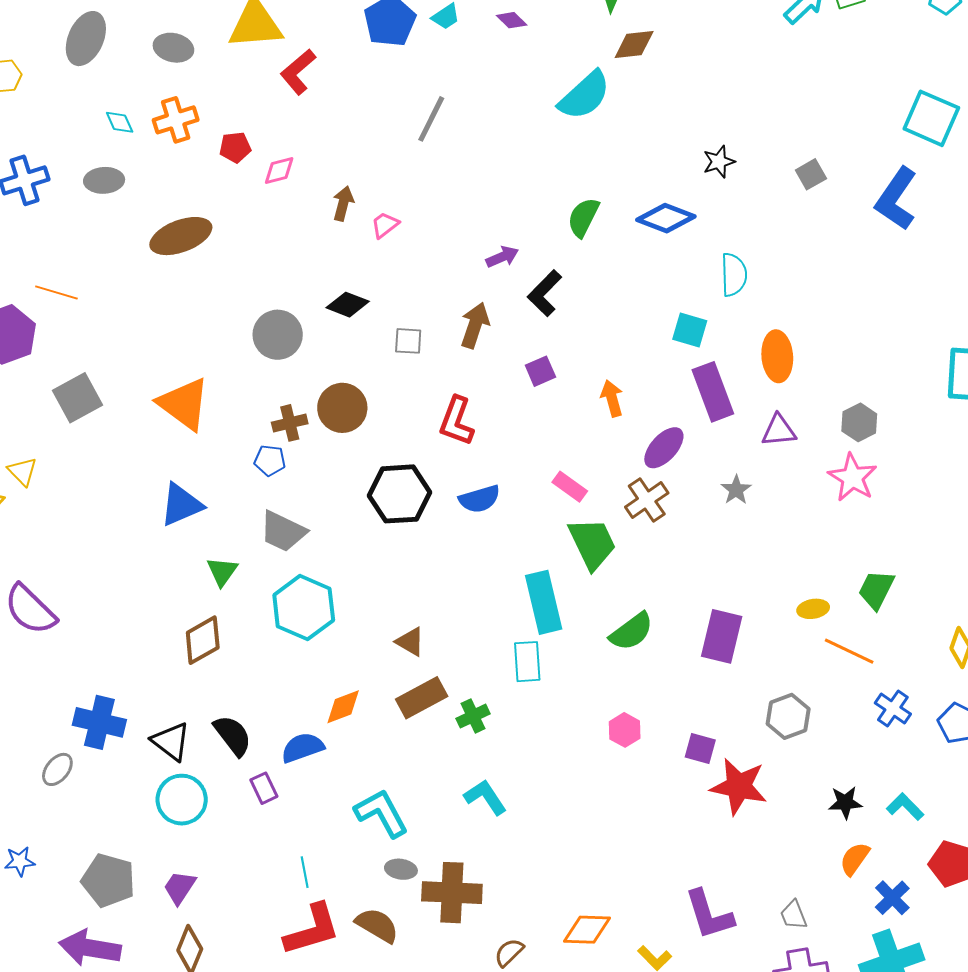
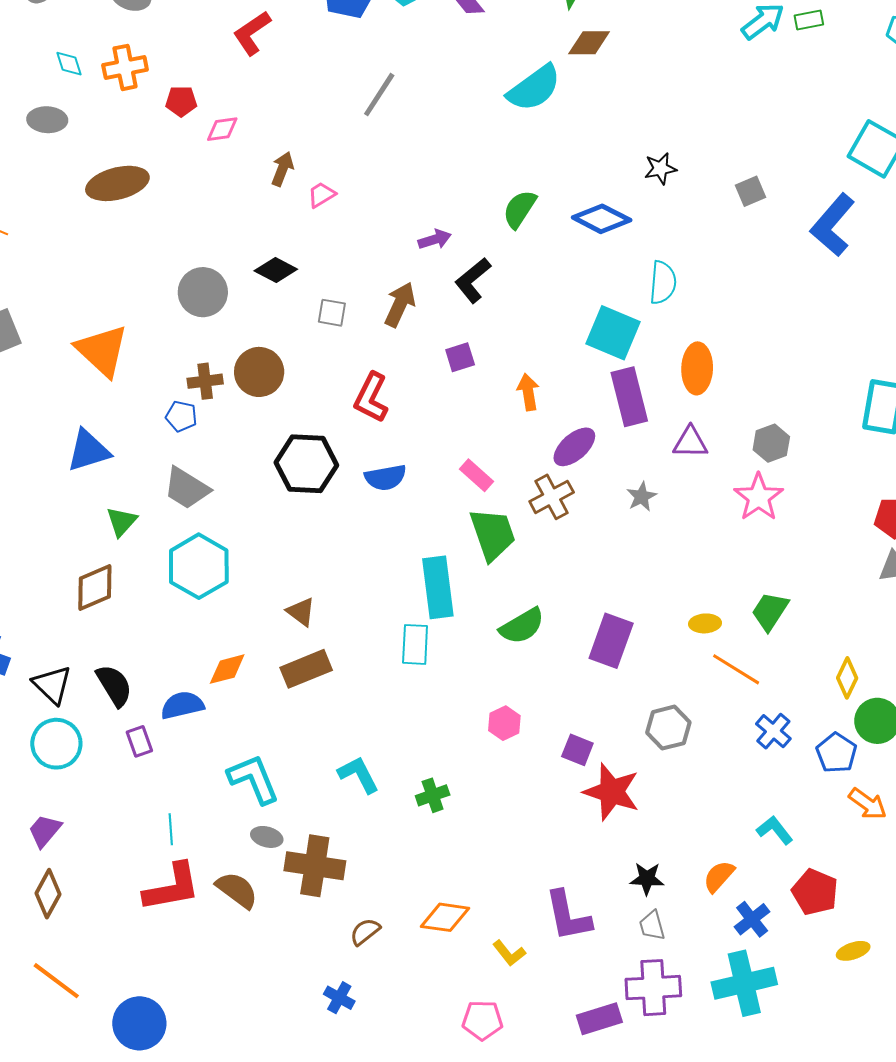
cyan square: (690, 330) -> (613, 333), size x1.5
green cross: (473, 716) -> (433, 795), moved
black star: (845, 802) -> (647, 879), moved

